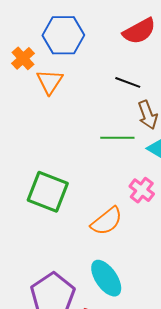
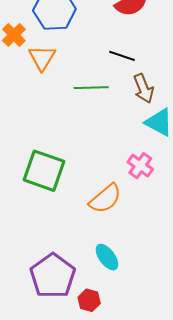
green line: (117, 138) -> (91, 88), moved
cyan ellipse: (106, 278) -> (107, 257), size x0.7

